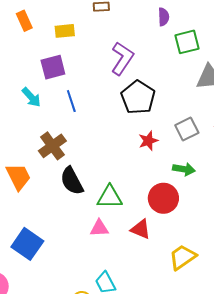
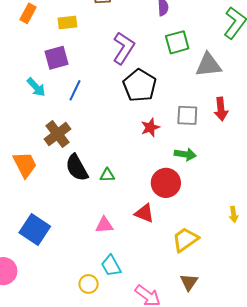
orange rectangle: (24, 21) -> (28, 13), turned 54
green square: (187, 42) -> (177, 42), moved
blue line: (71, 101) -> (75, 90), turned 45
gray square: (187, 129) -> (187, 115), turned 30
green triangle: (110, 197) -> (107, 175), moved, size x0.6
pink triangle: (99, 228) -> (104, 225), moved

